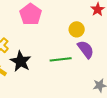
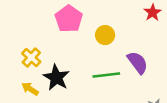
yellow circle: (77, 29) -> (105, 35), moved

